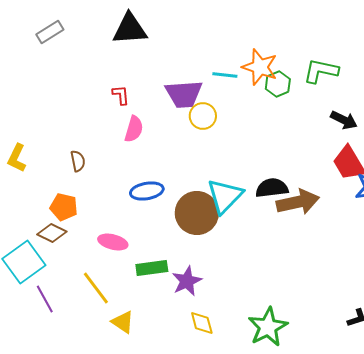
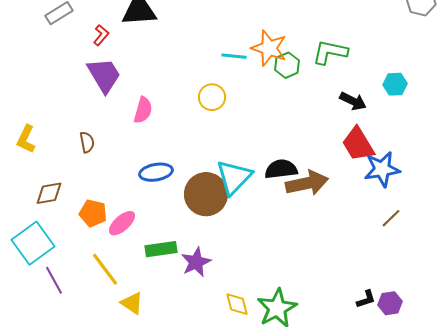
purple trapezoid: (184, 94) -> (104, 75), moved, turned -117
red L-shape: (121, 95) -> (101, 35), moved, turned 45
orange pentagon: (64, 207) -> (93, 213), moved
brown diamond: (52, 233) -> (49, 193), moved, turned -36
pink ellipse: (113, 242) -> (122, 223), turned -56
yellow diamond: (202, 323) -> (237, 304), moved

